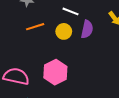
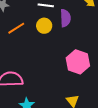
pink hexagon: (55, 72) -> (78, 62), moved

